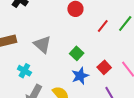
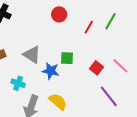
green square: (77, 53) -> (67, 58), turned -32
blue star: (80, 76) -> (51, 71), moved, turned -30

